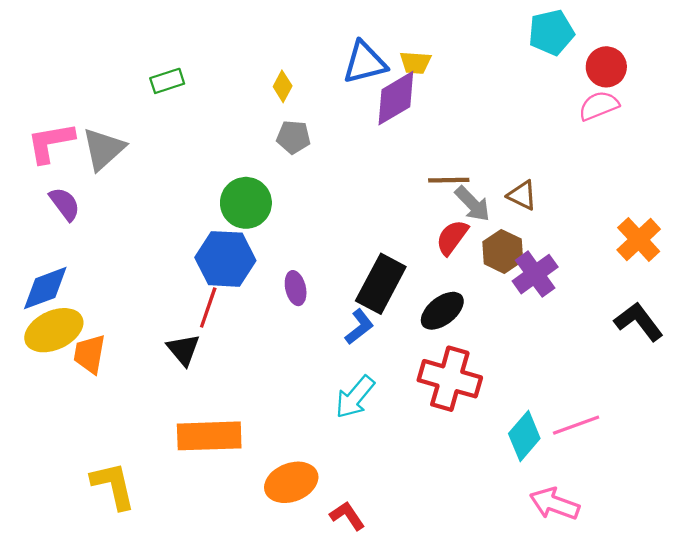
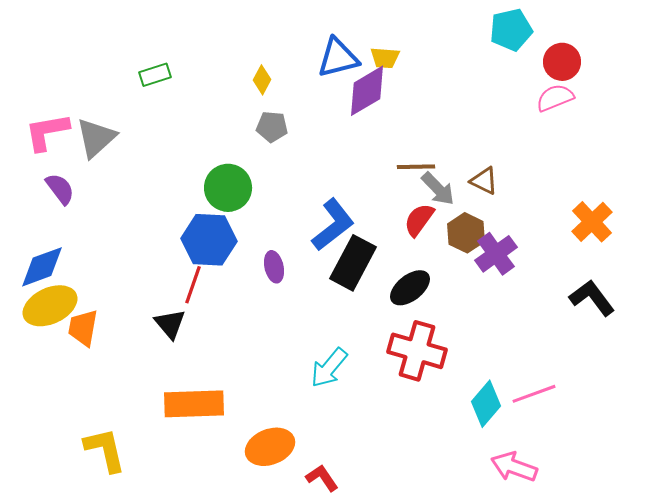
blue L-shape: (359, 327) -> (333, 225), moved, size x1.6

